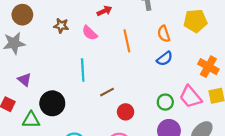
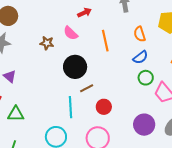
brown star: (61, 26) -> (47, 43), moved
cyan line: (83, 70) -> (70, 107), moved
green circle: (165, 102) -> (146, 78), moved
black circle: (52, 103) -> (75, 67), moved

